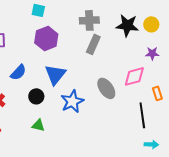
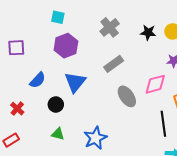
gray cross: (89, 20) -> (110, 27), turned -36
black star: (127, 25) -> (148, 32), size x0.7
gray rectangle: (93, 44) -> (114, 64), moved, turned 30
blue star: (72, 101) -> (95, 138), moved

